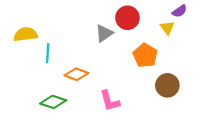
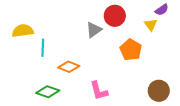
brown circle: (167, 85) -> (159, 91), moved

